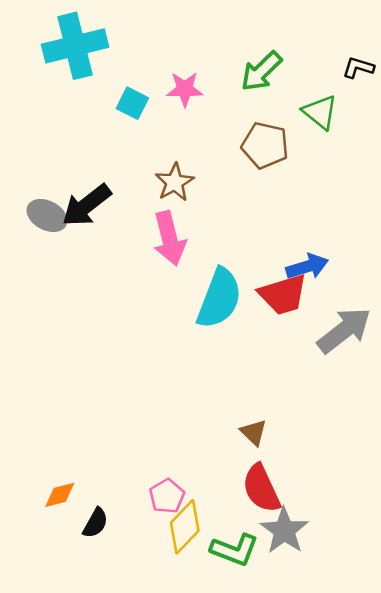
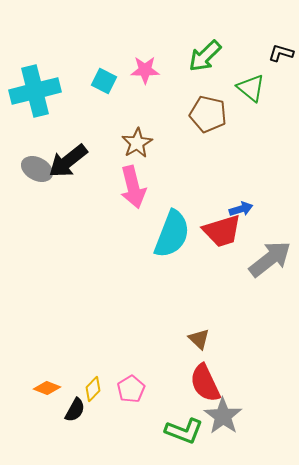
cyan cross: (75, 46) -> (35, 91), moved
blue arrow: (307, 267) -> (241, 209), size x0.7
orange diamond: (60, 495) -> (47, 388), turned 36
yellow diamond: (185, 527) -> (93, 389), moved, size x0.6

